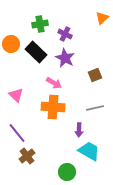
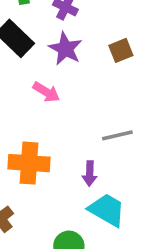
brown square: (95, 75) -> (121, 50), moved
orange cross: (53, 107) -> (29, 163), moved

